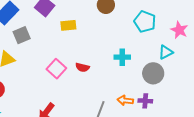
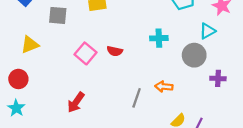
gray square: (22, 35) -> (58, 15), moved, turned 30
purple cross: (145, 101) -> (218, 78), moved

